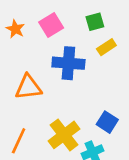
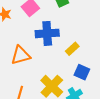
yellow rectangle: (106, 47) -> (72, 49), moved

